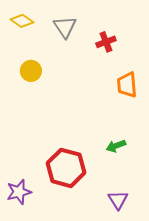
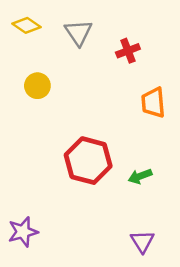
red hexagon: (66, 168) -> (88, 161), moved

